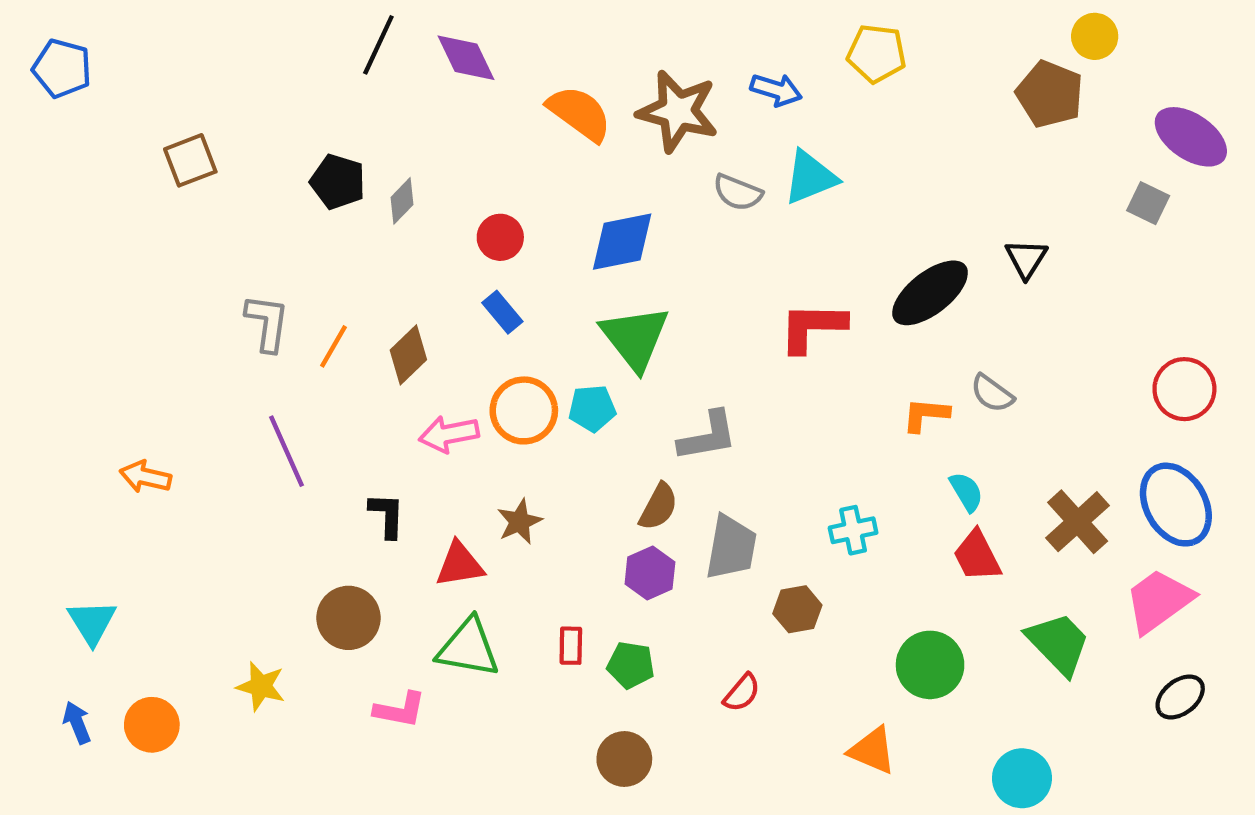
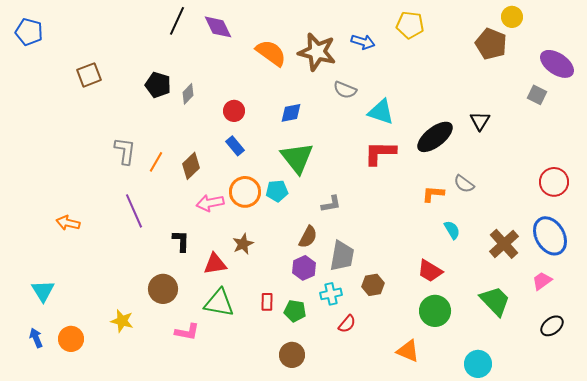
cyan triangle: (810, 177) -> (381, 112), moved, turned 40
blue diamond: (622, 242) -> (291, 113), size x0.7
gray L-shape: (708, 436) -> (331, 204), size x0.7
cyan cross: (853, 530) -> (331, 294), moved
red trapezoid: (977, 556) -> (430, 271), moved, turned -32
pink trapezoid: (1159, 601) -> (542, 281), size x0.6

